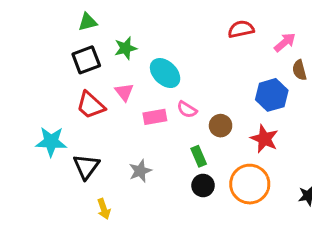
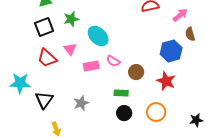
green rectangle: (199, 156) -> (121, 93), turned -64
orange circle: (250, 184) -> (156, 112), size x0.7

